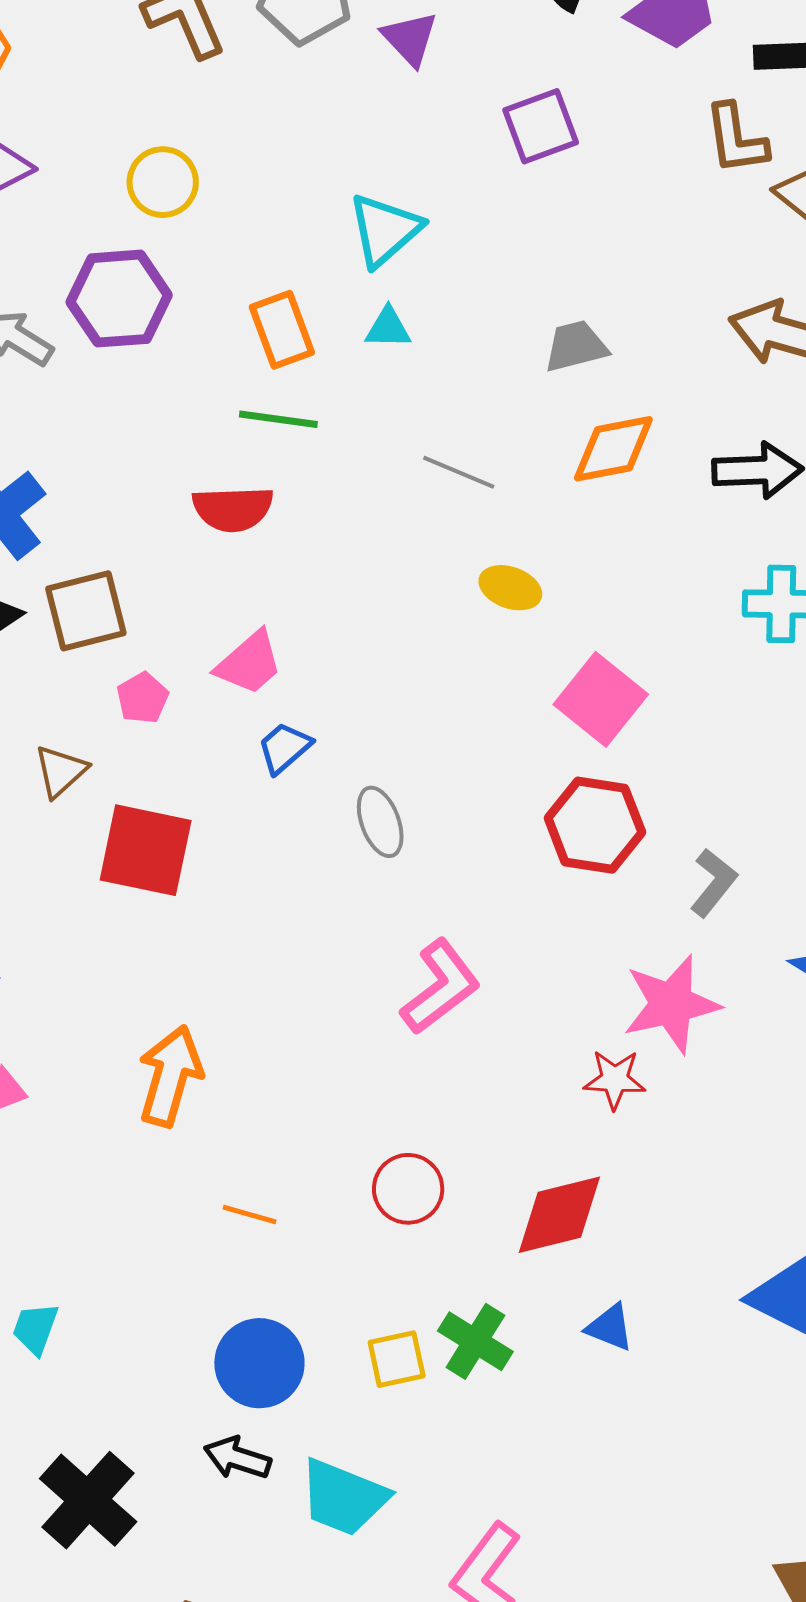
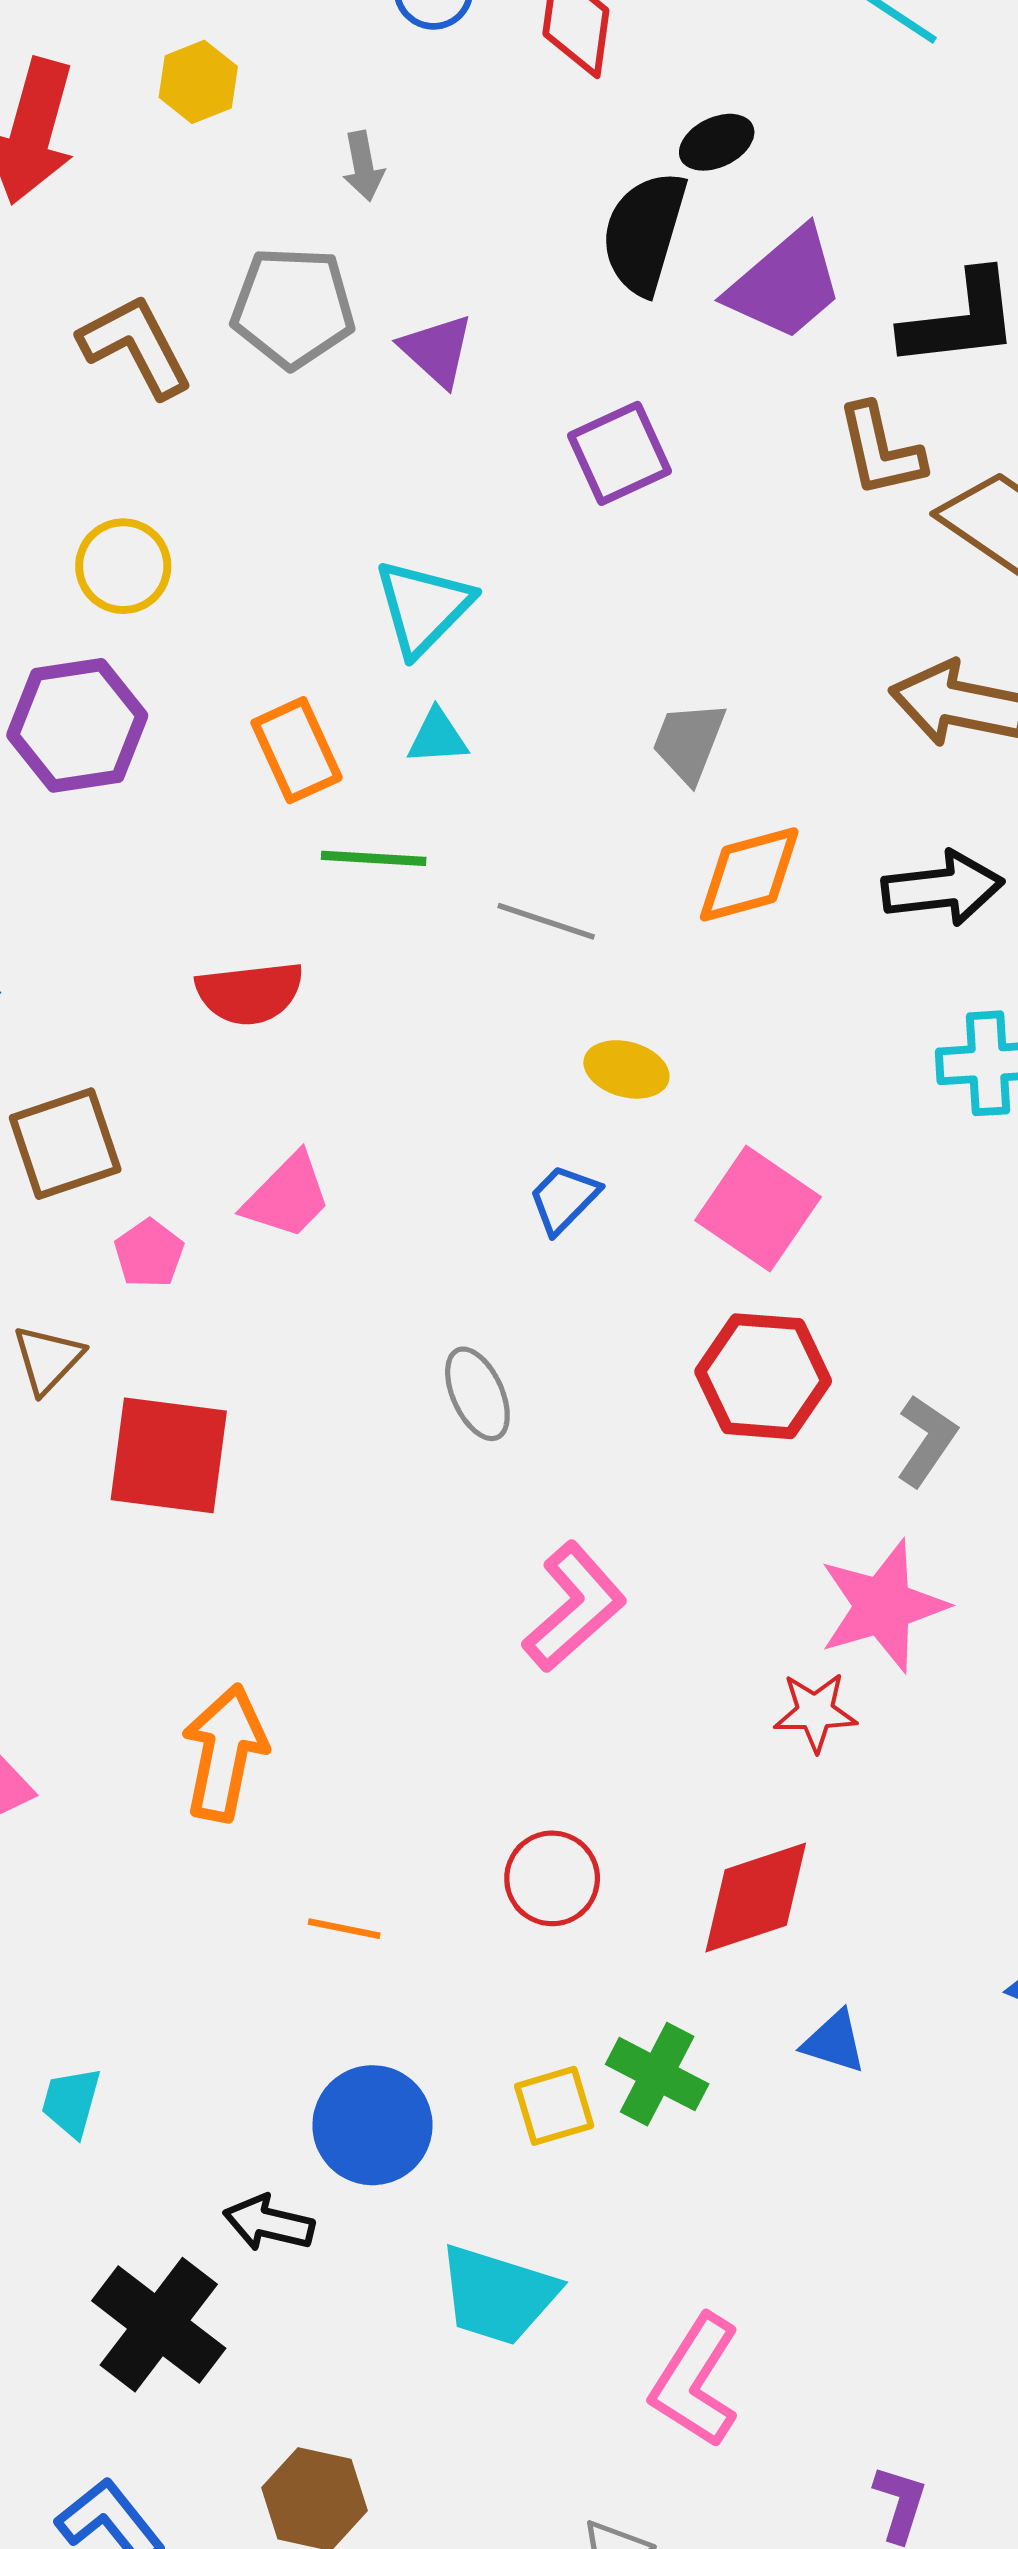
gray trapezoid: (576, 346) -> (689, 742), turned -50
green line: (278, 419) -> (374, 858), moved
blue trapezoid: (284, 748) -> (564, 1199), moved
black arrow: (237, 1458) -> (269, 2223), moved

